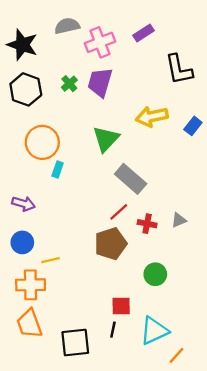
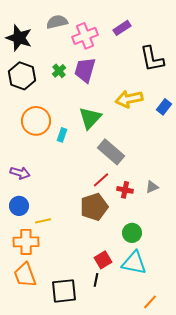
cyan rectangle: (58, 169) -> (62, 135), moved
red square: (121, 306) -> (103, 260), turned -30
cyan triangle: (154, 331) -> (134, 263), moved, turned 36

